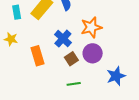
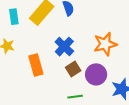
orange star: (91, 27) -> (105, 44), moved
purple circle: (93, 53) -> (96, 74), moved

